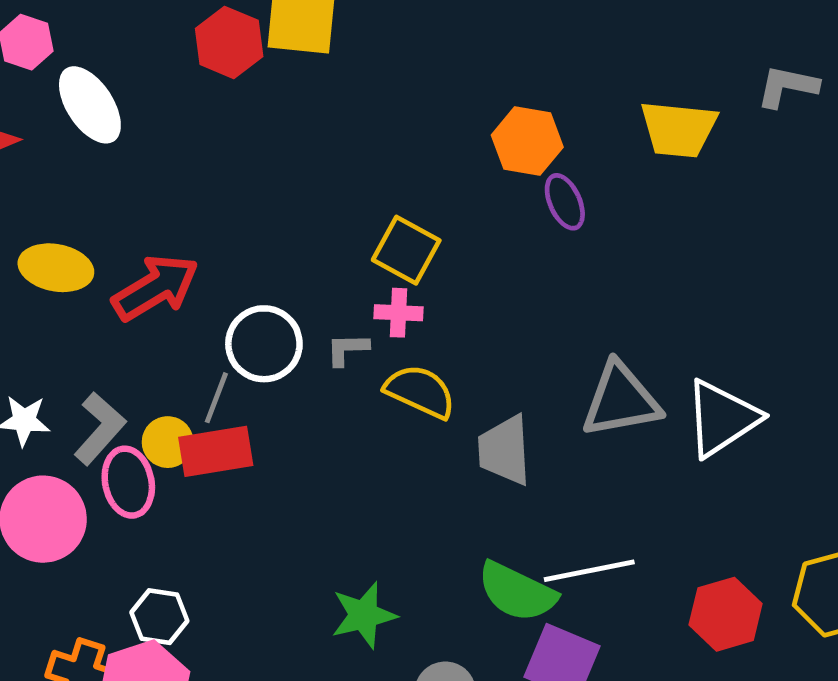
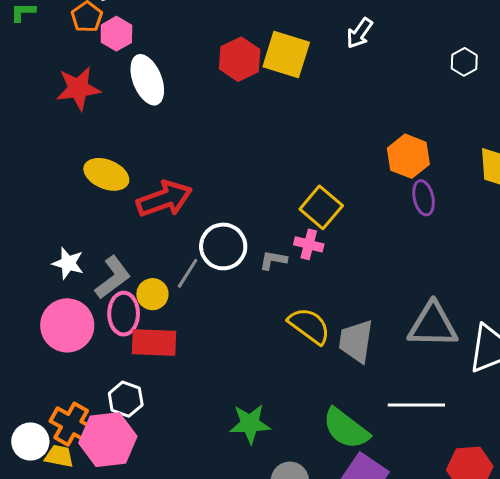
yellow semicircle: (420, 391) -> (309, 326), moved
red rectangle: (216, 451) -> (154, 343), moved
white line: (589, 571) -> (416, 405), moved

